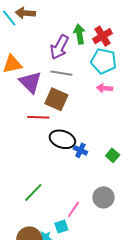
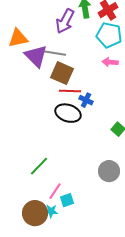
gray line: (61, 73) -> (55, 53), moved
red line: (38, 117) -> (70, 91), moved
blue cross: (80, 150) -> (86, 100), moved
pink line: (73, 209) -> (55, 191), moved

